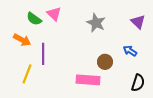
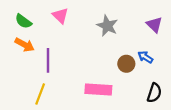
green semicircle: (34, 19) -> (23, 21), moved
brown circle: (105, 62) -> (126, 64), moved
yellow line: (27, 74) -> (40, 94), moved

